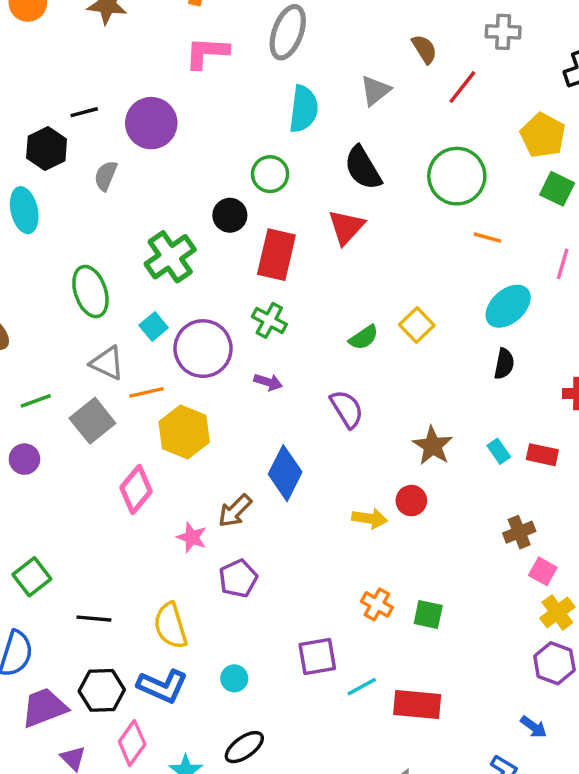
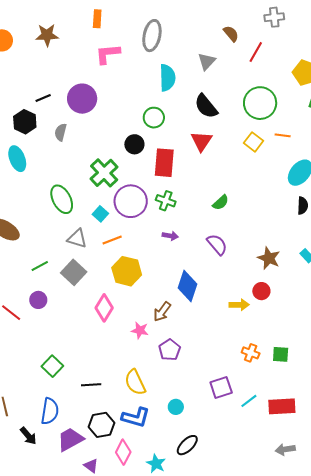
yellow square: (417, 325) -> (254, 142), moved
purple circle: (203, 349) -> (131, 201), moved
orange line: (146, 392) -> (112, 240), moved

